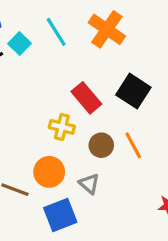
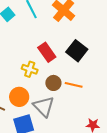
orange line: (133, 145) -> (74, 85), turned -54
gray triangle: (89, 184) -> (44, 107), size x1.6

